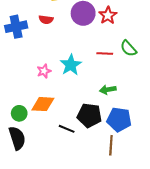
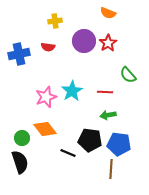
red line: (105, 54) -> (105, 92), moved
pink star: (44, 71) -> (46, 97), size x1.5
orange diamond: (43, 104) -> (45, 129), turned 50

